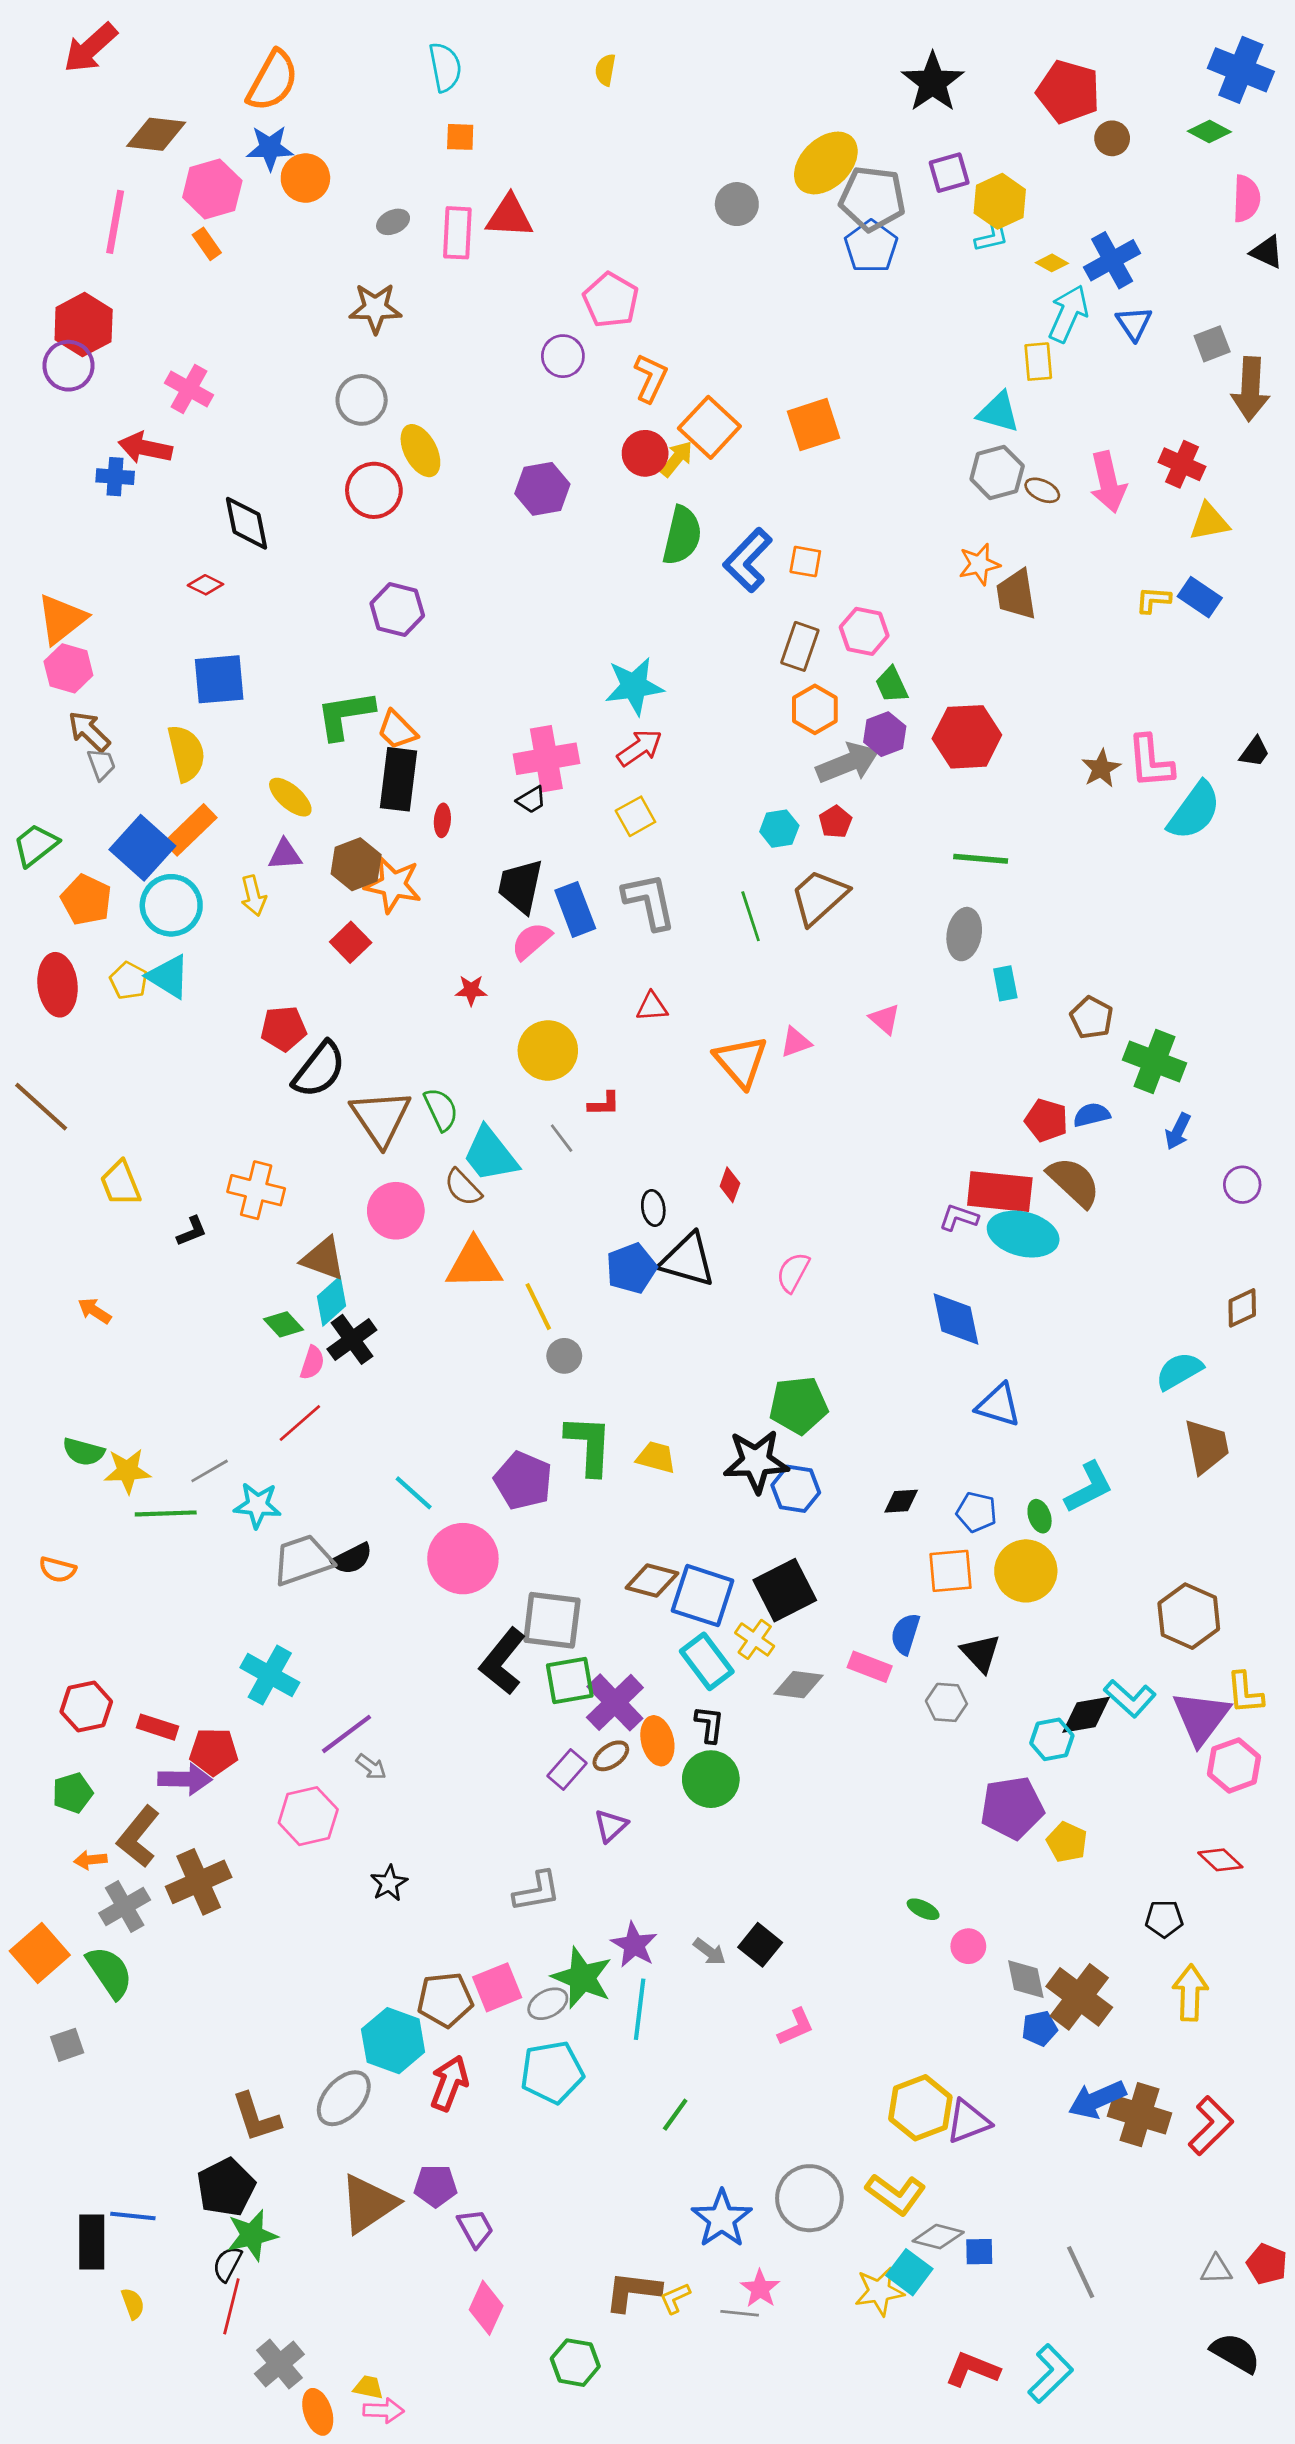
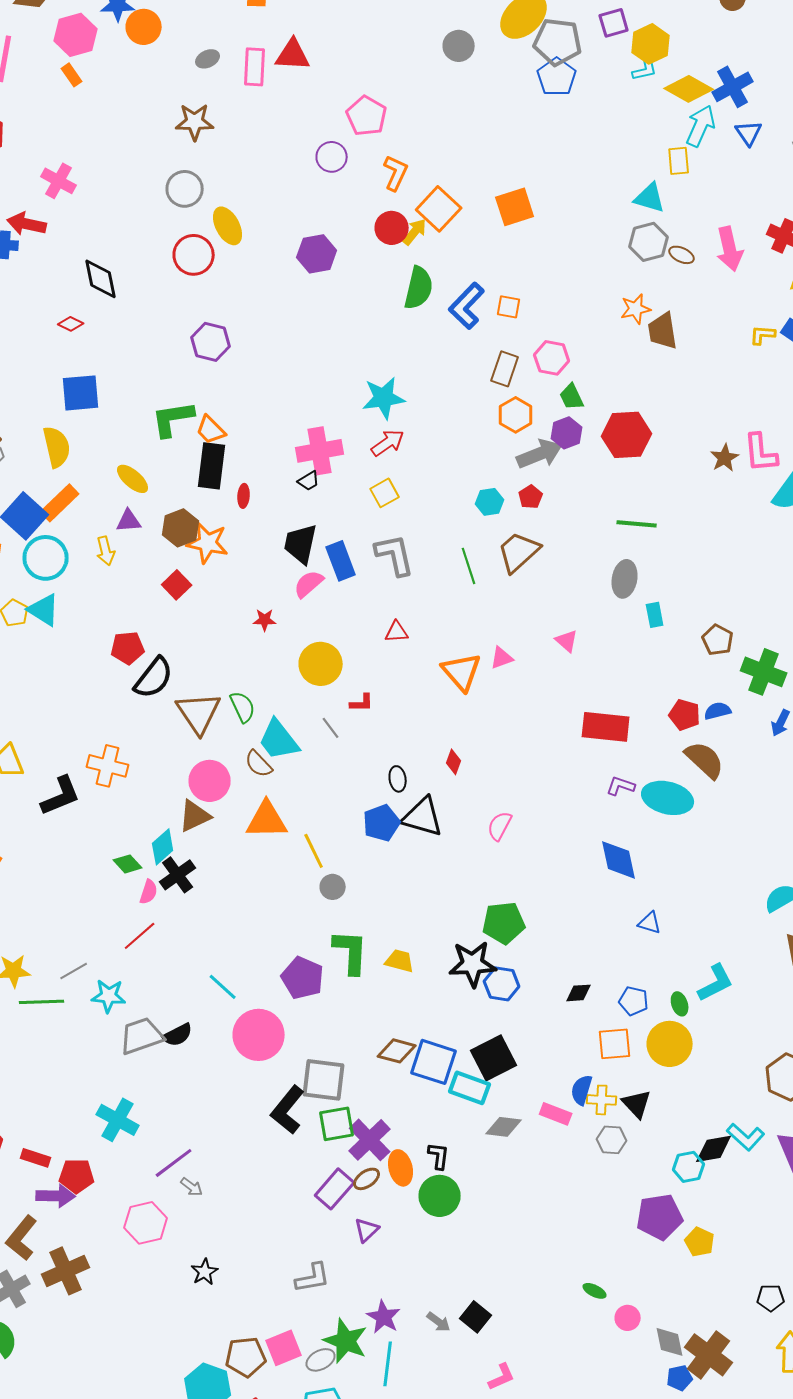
yellow diamond: (1052, 263) -> (689, 89), size x2.0
red rectangle: (1000, 1192) -> (606, 727), moved
black L-shape: (192, 1231) -> (61, 796), size x1.8
brown triangle: (323, 1259) -> (195, 816), moved, turned -45
blue triangle: (998, 1405) -> (650, 923), size x0.7
yellow cross: (755, 1639) -> (602, 1100), moved, turned -32
cyan rectangle: (707, 1661) -> (470, 1088), moved, turned -33
purple rectangle: (567, 1770) -> (335, 1189), size x1.4

